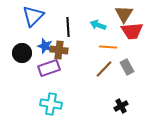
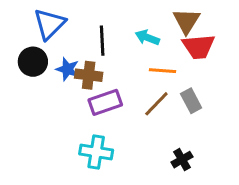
black circle: (22, 53) -> (33, 62), moved
purple rectangle: (49, 68) -> (105, 102), moved
cyan cross: (51, 104) -> (96, 152), moved

